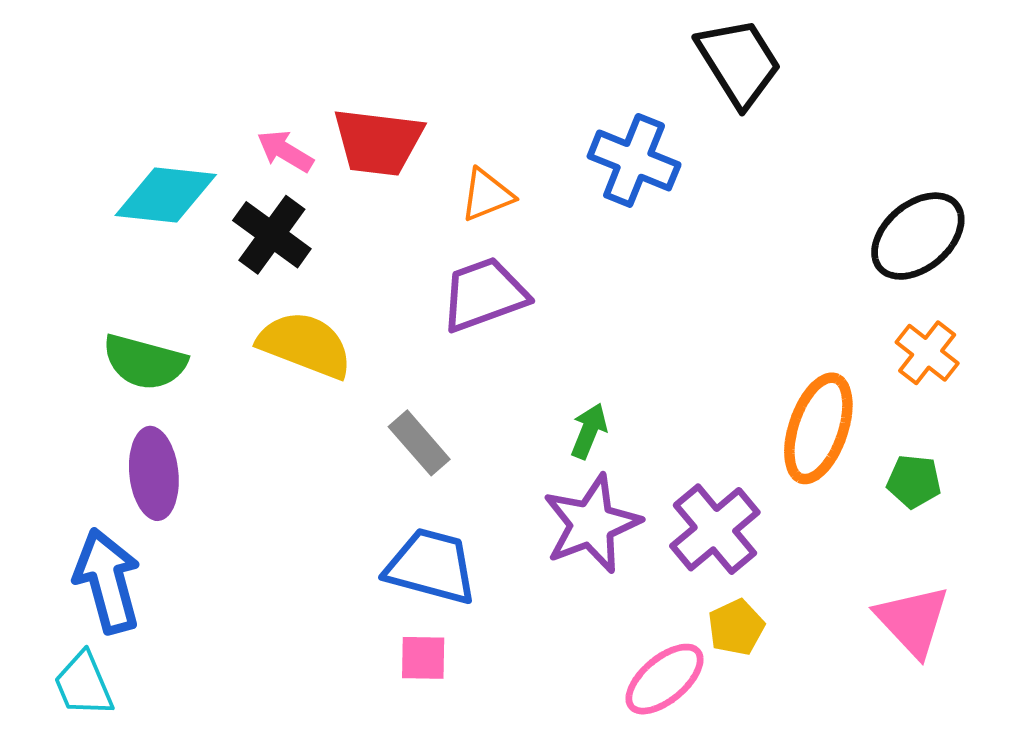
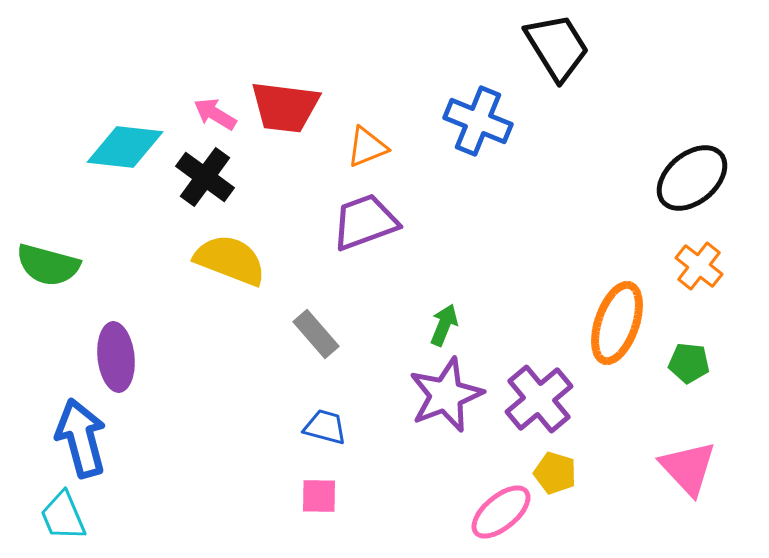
green semicircle: (145, 362) -> (48, 265), moved
blue trapezoid: (431, 566) -> (325, 427), size x0.6
yellow pentagon: (736, 627) -> (555, 473), turned -30

